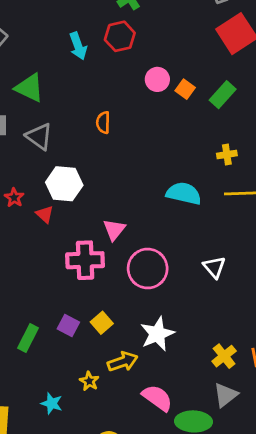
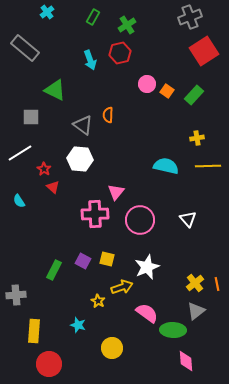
gray triangle: (39, 136) -> (83, 125), moved
red triangle: (45, 214) -> (53, 187), moved
yellow square: (102, 323) -> (107, 259), turned -35
cyan star: (52, 403) -> (78, 325), moved

